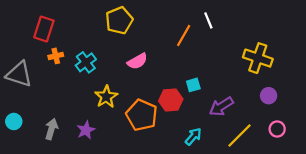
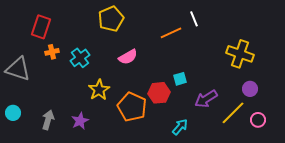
orange line: (184, 35) -> (171, 33), turned 35
yellow line: (240, 135) -> (233, 113), moved

